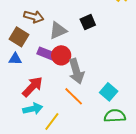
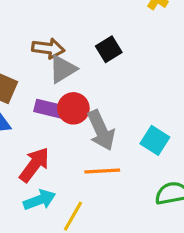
brown arrow: (34, 17) -> (48, 48), moved
cyan square: (109, 92) -> (155, 140), moved
orange line: (74, 96) -> (102, 171), turned -40

